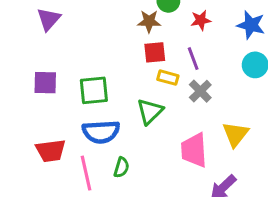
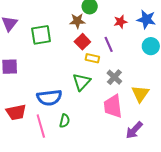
red star: (201, 20) -> (120, 22), moved
red square: (155, 52) -> (82, 42), turned -35
green square: (94, 90) -> (41, 35), moved
gray cross: (200, 91) -> (114, 77), moved

